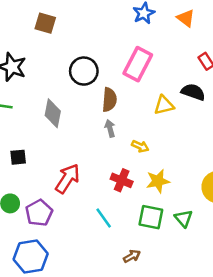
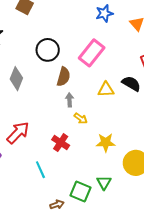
gray arrow: (110, 128) -> (69, 100), moved
yellow star: (158, 181) -> (106, 143), moved
green square: (151, 217) -> (81, 191), moved

